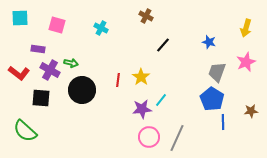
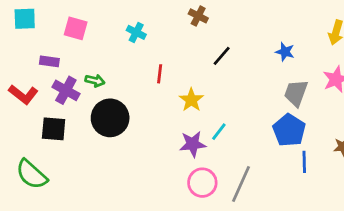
red line: (118, 80) -> (160, 74), moved

